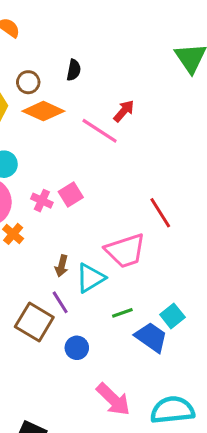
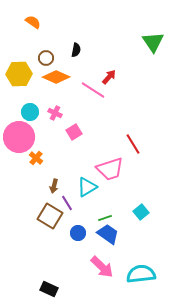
pink cross: (42, 201) -> (55, 113), moved
brown arrow: (62, 266) -> (54, 186), moved
green line: (122, 313) -> (105, 218), moved
blue trapezoid: (151, 337) -> (108, 234), moved

